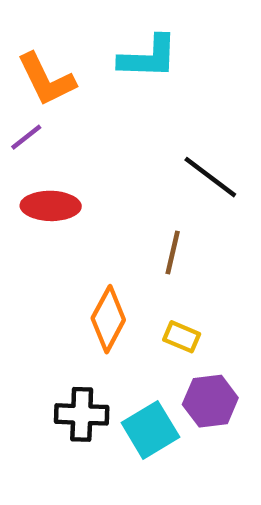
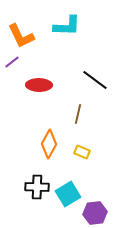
red ellipse: (51, 206) -> (39, 85), moved
purple hexagon: (210, 401) -> (95, 213), moved

